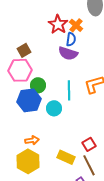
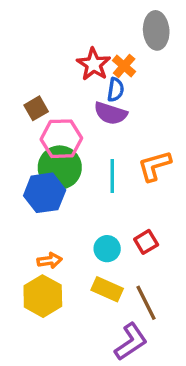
pink hexagon: (20, 70) -> (61, 139), moved
green circle: (38, 85) -> (60, 167), size x1.6
cyan circle: (54, 108) -> (107, 249), moved
red square: (89, 144) -> (146, 242), moved

